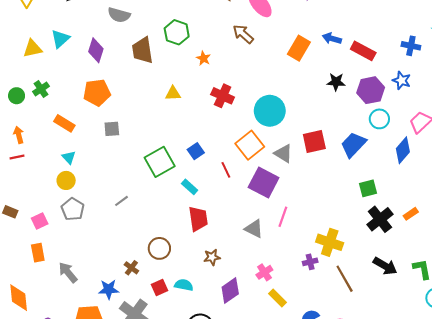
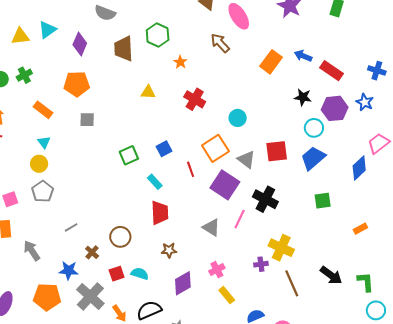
cyan circle: (270, 111) -> (238, 118), size x0.6
cyan circle: (379, 119) -> (314, 128), moved
green square: (160, 162) -> (129, 155), size x0.7
gray line: (122, 201) -> (71, 227), moved
black cross: (380, 219) -> (265, 199), moved, turned -30

